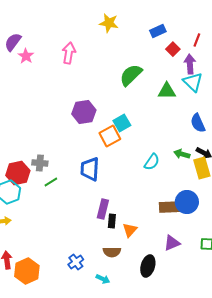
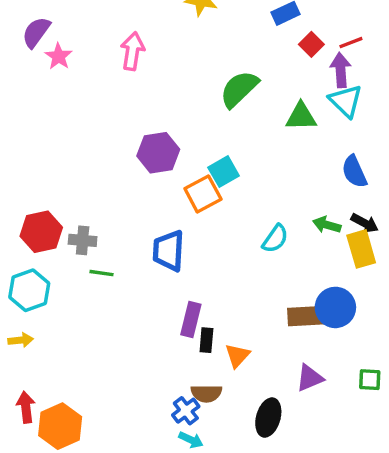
red line: (197, 40) -> (351, 43), moved, turned 48
red hexagon: (18, 173) -> (41, 232), moved
green line: (51, 182) -> (101, 273), turned 40
blue cross: (76, 262) -> (186, 411), moved

